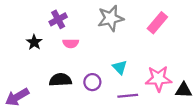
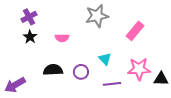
purple cross: (58, 19) -> (29, 17), moved
pink rectangle: (157, 23) -> (135, 31), moved

